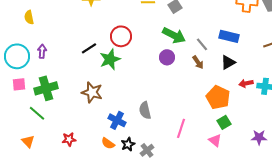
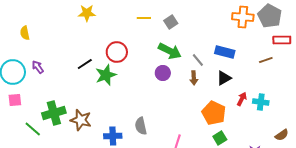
purple arrow: (42, 51) -> (38, 67), turned -40
brown arrow: (198, 62) -> (194, 78), turned 32
red arrow: (246, 83) -> (242, 99), turned 128
green cross: (46, 88) -> (54, 113), moved
brown star: (92, 92) -> (81, 120), moved
blue cross: (117, 120) -> (113, 136), turned -30

